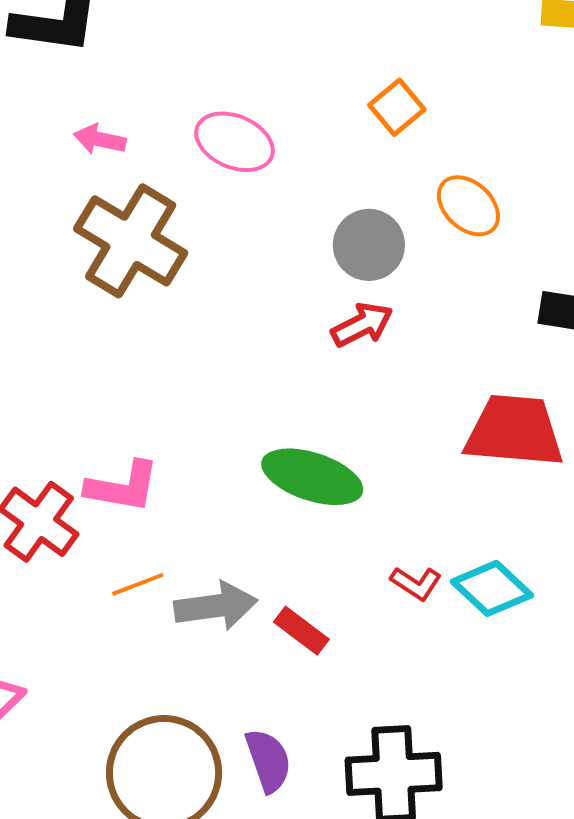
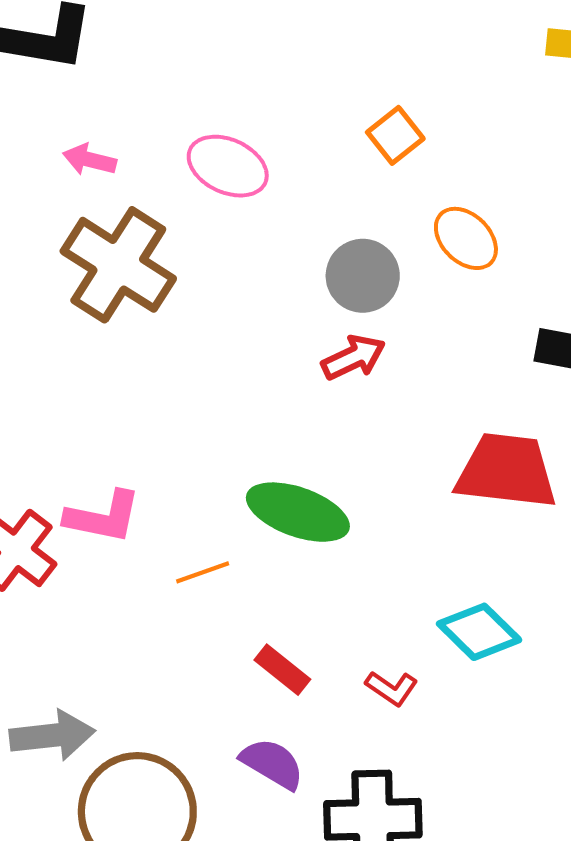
red L-shape: (416, 583) -> (392, 688), moved
orange line: (138, 584) -> (203, 572), moved
gray arrow: (216, 606) -> (52, 735), moved
purple semicircle: (268, 761) -> (272, 764), moved, turned -42

